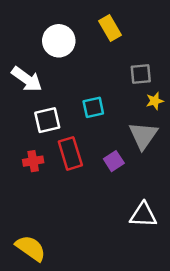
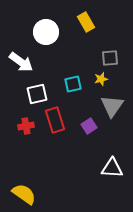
yellow star: (155, 101) -> (101, 79), moved

